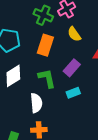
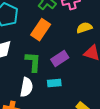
yellow semicircle: (74, 34) -> (84, 28), moved, turned 91
white semicircle: (36, 103) -> (26, 87), moved

